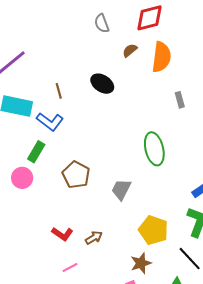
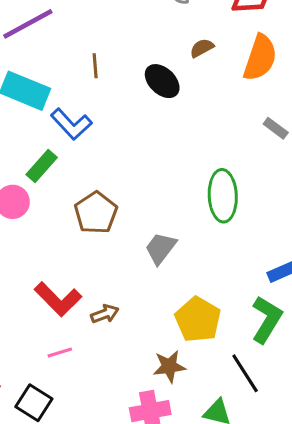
brown semicircle: (130, 50) -> (202, 48), moved
brown line: (59, 91) -> (95, 66), moved
gray rectangle: (180, 100) -> (276, 128), turned -49
red L-shape: (62, 234) -> (58, 299), size x1.4

